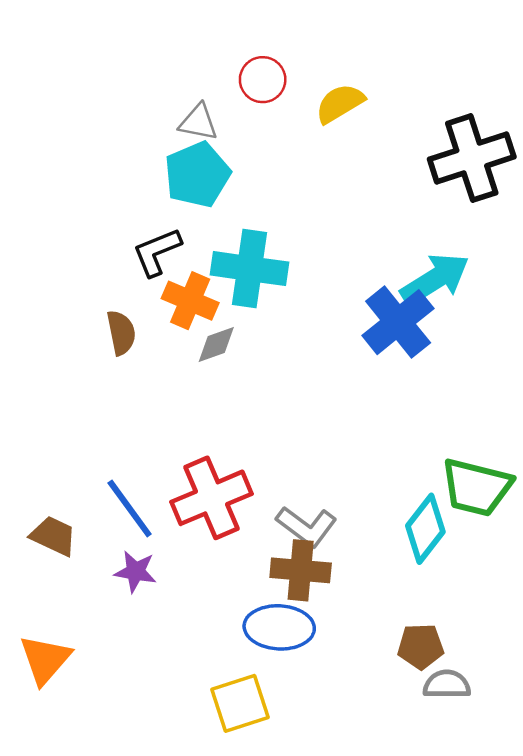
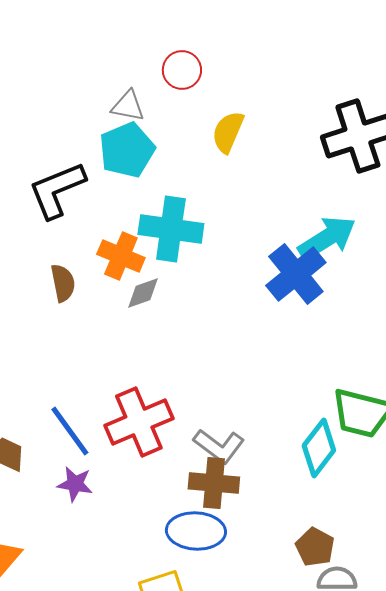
yellow semicircle: (340, 103) -> (228, 132), moved, turned -36
black L-shape: (157, 252) -> (57, 190), moved, size x1.4
brown pentagon: (421, 646) -> (315, 547), turned 30

